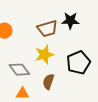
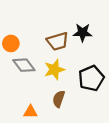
gray diamond: (19, 70) -> (24, 65), moved

